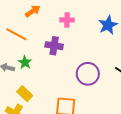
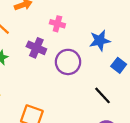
purple circle: (88, 74) -> (68, 62), moved

